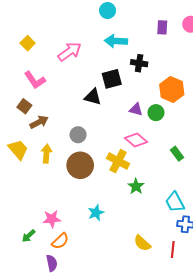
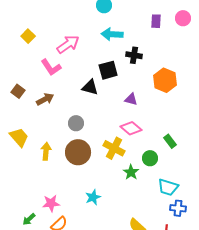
pink L-shape: (35, 80) -> (51, 67), moved
brown square: (24, 106) -> (18, 91), moved
green circle: (156, 113) -> (150, 158), moved
brown arrow: (39, 122) -> (45, 99), moved
yellow arrow: (46, 154) -> (46, 151), moved
cyan trapezoid: (175, 202) -> (168, 187), turned -45

